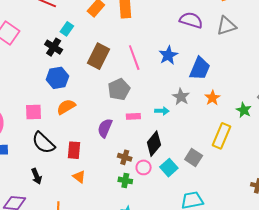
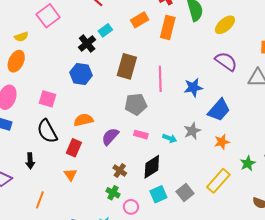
brown rectangle: (99, 56) -> (127, 66), turned -30
orange semicircle: (66, 107) -> (84, 120), moved
pink circle: (144, 167) -> (131, 207), moved

